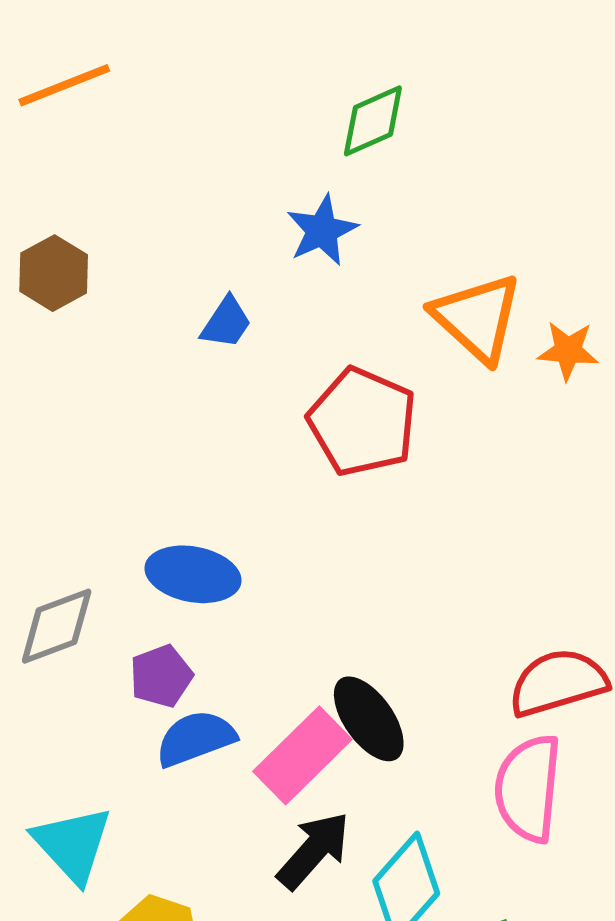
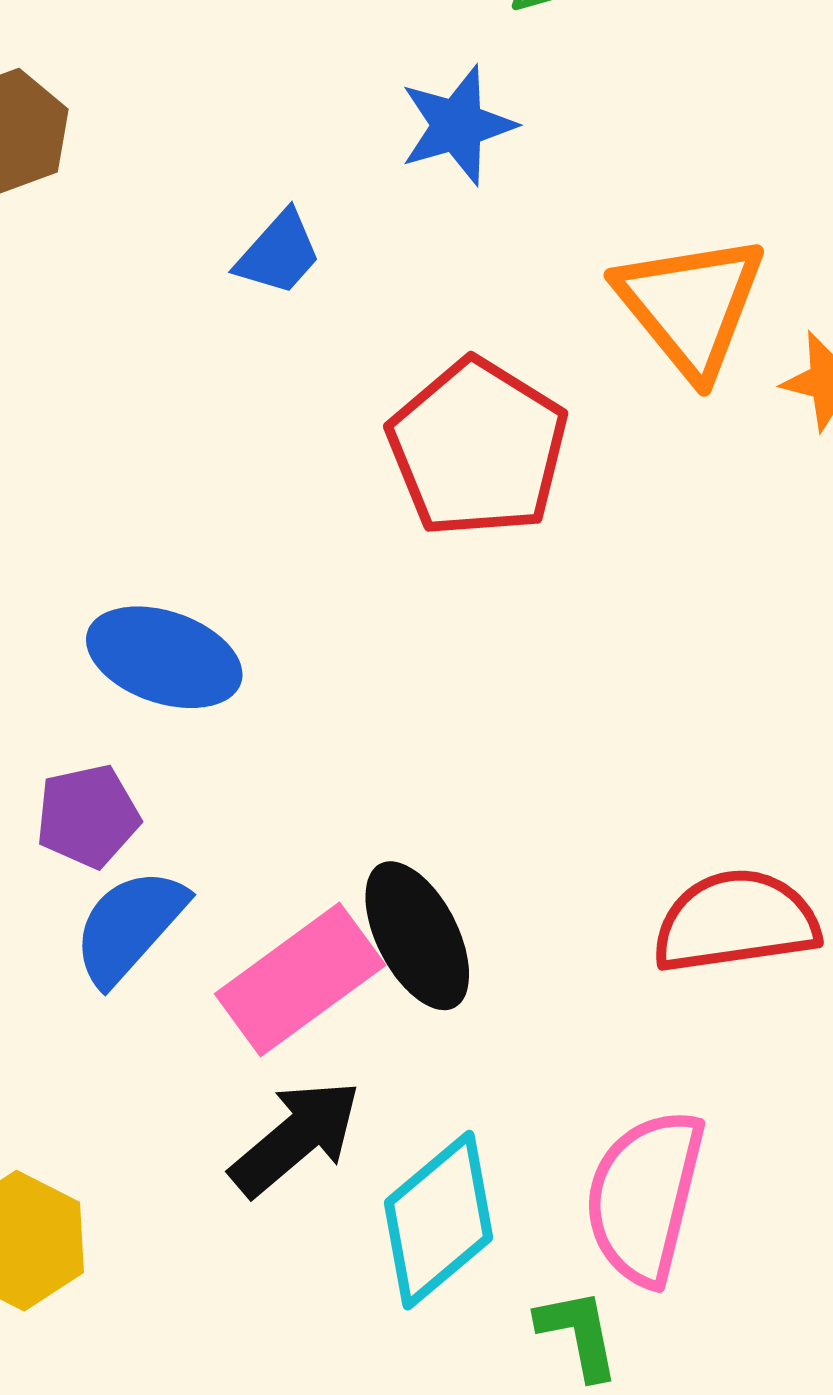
blue semicircle: (196, 738) -> (129, 926), turned -36
pink semicircle: (528, 788) -> (645, 1197), moved

